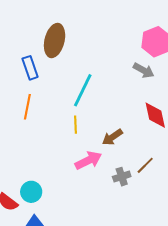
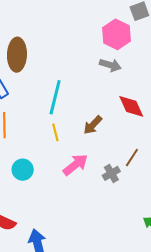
brown arrow: (112, 137) -> (93, 125), moved
cyan circle: (31, 192) -> (23, 170), moved

